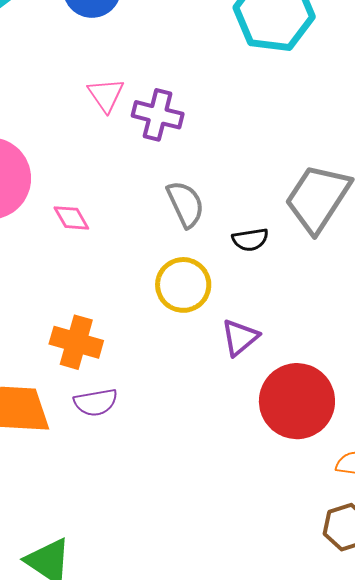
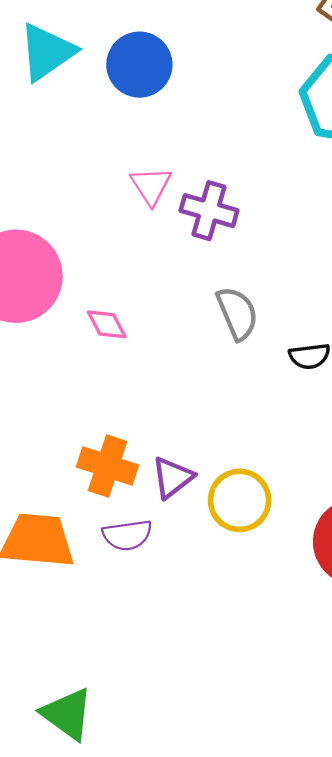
yellow circle: (183, 285) -> (240, 500), moved
purple triangle: (240, 338) -> (173, 478), moved

